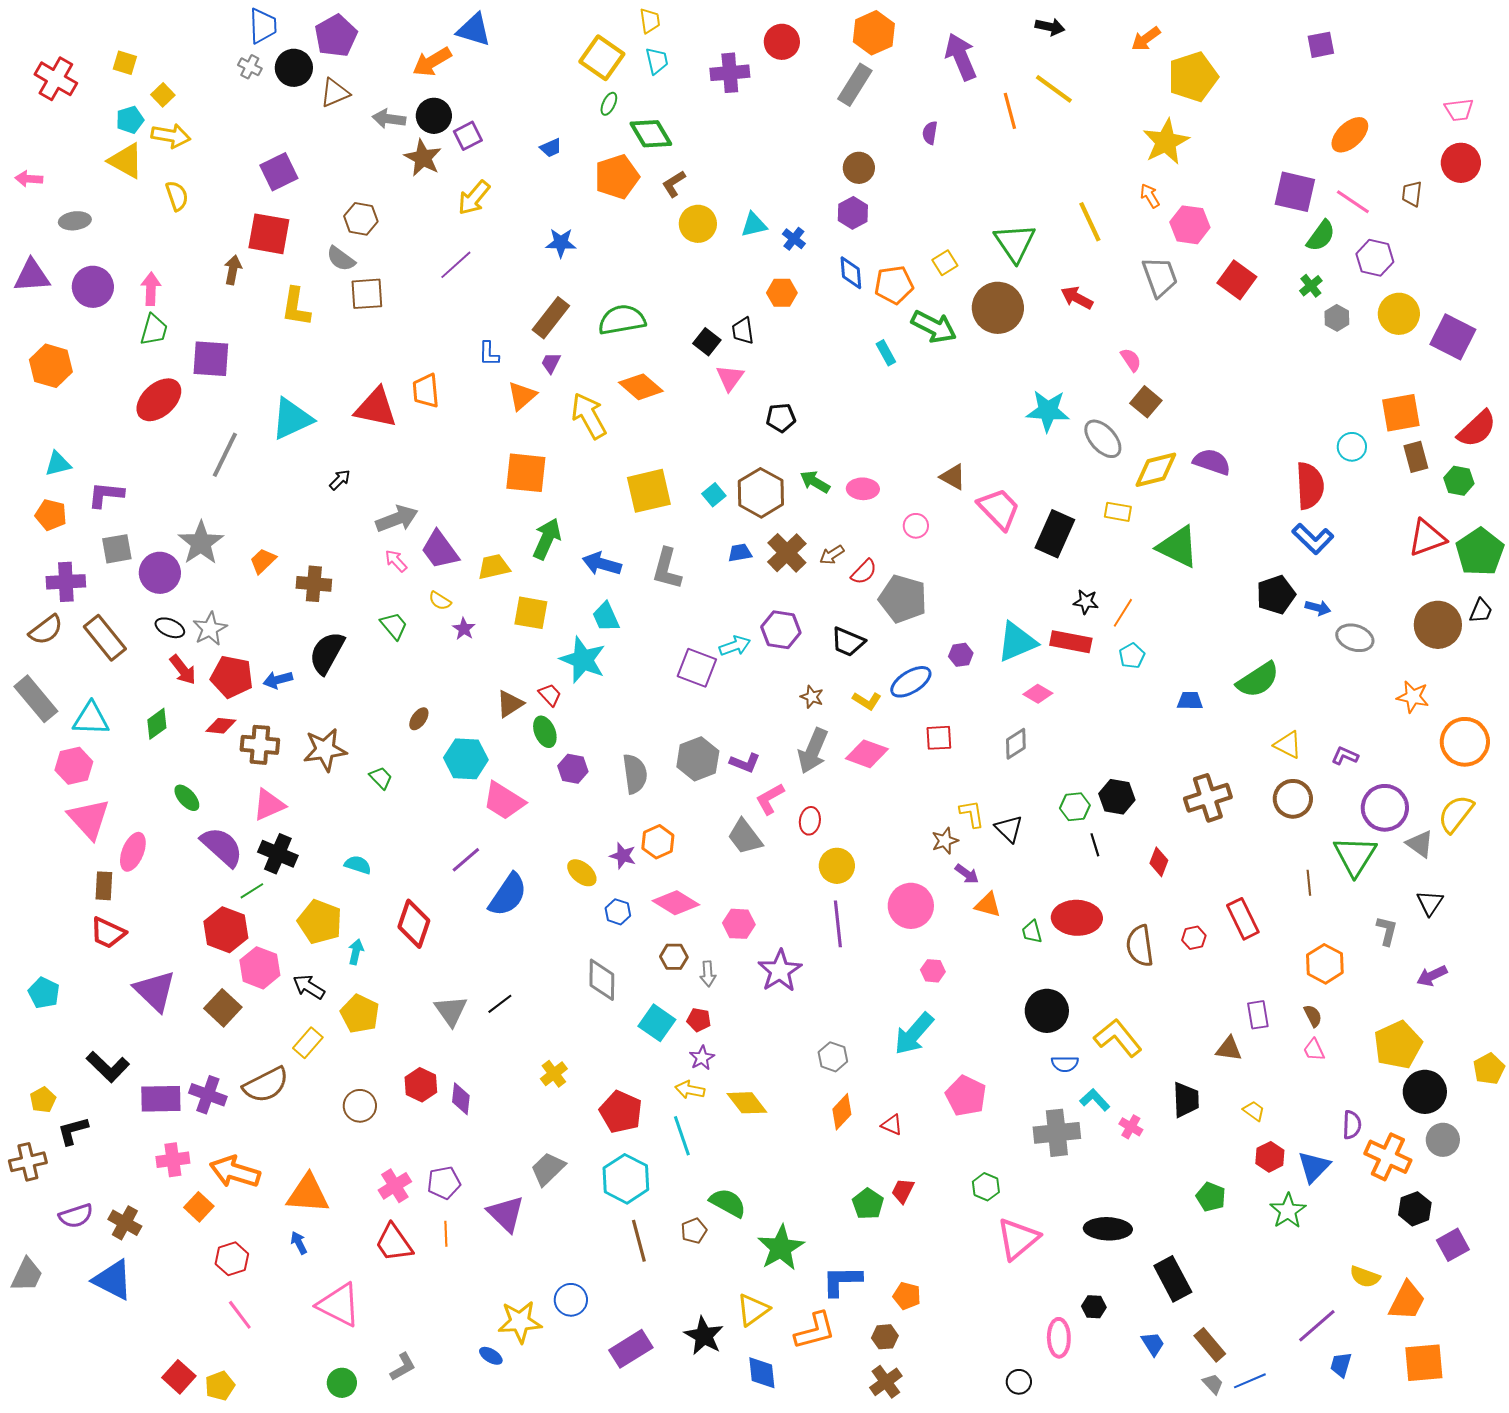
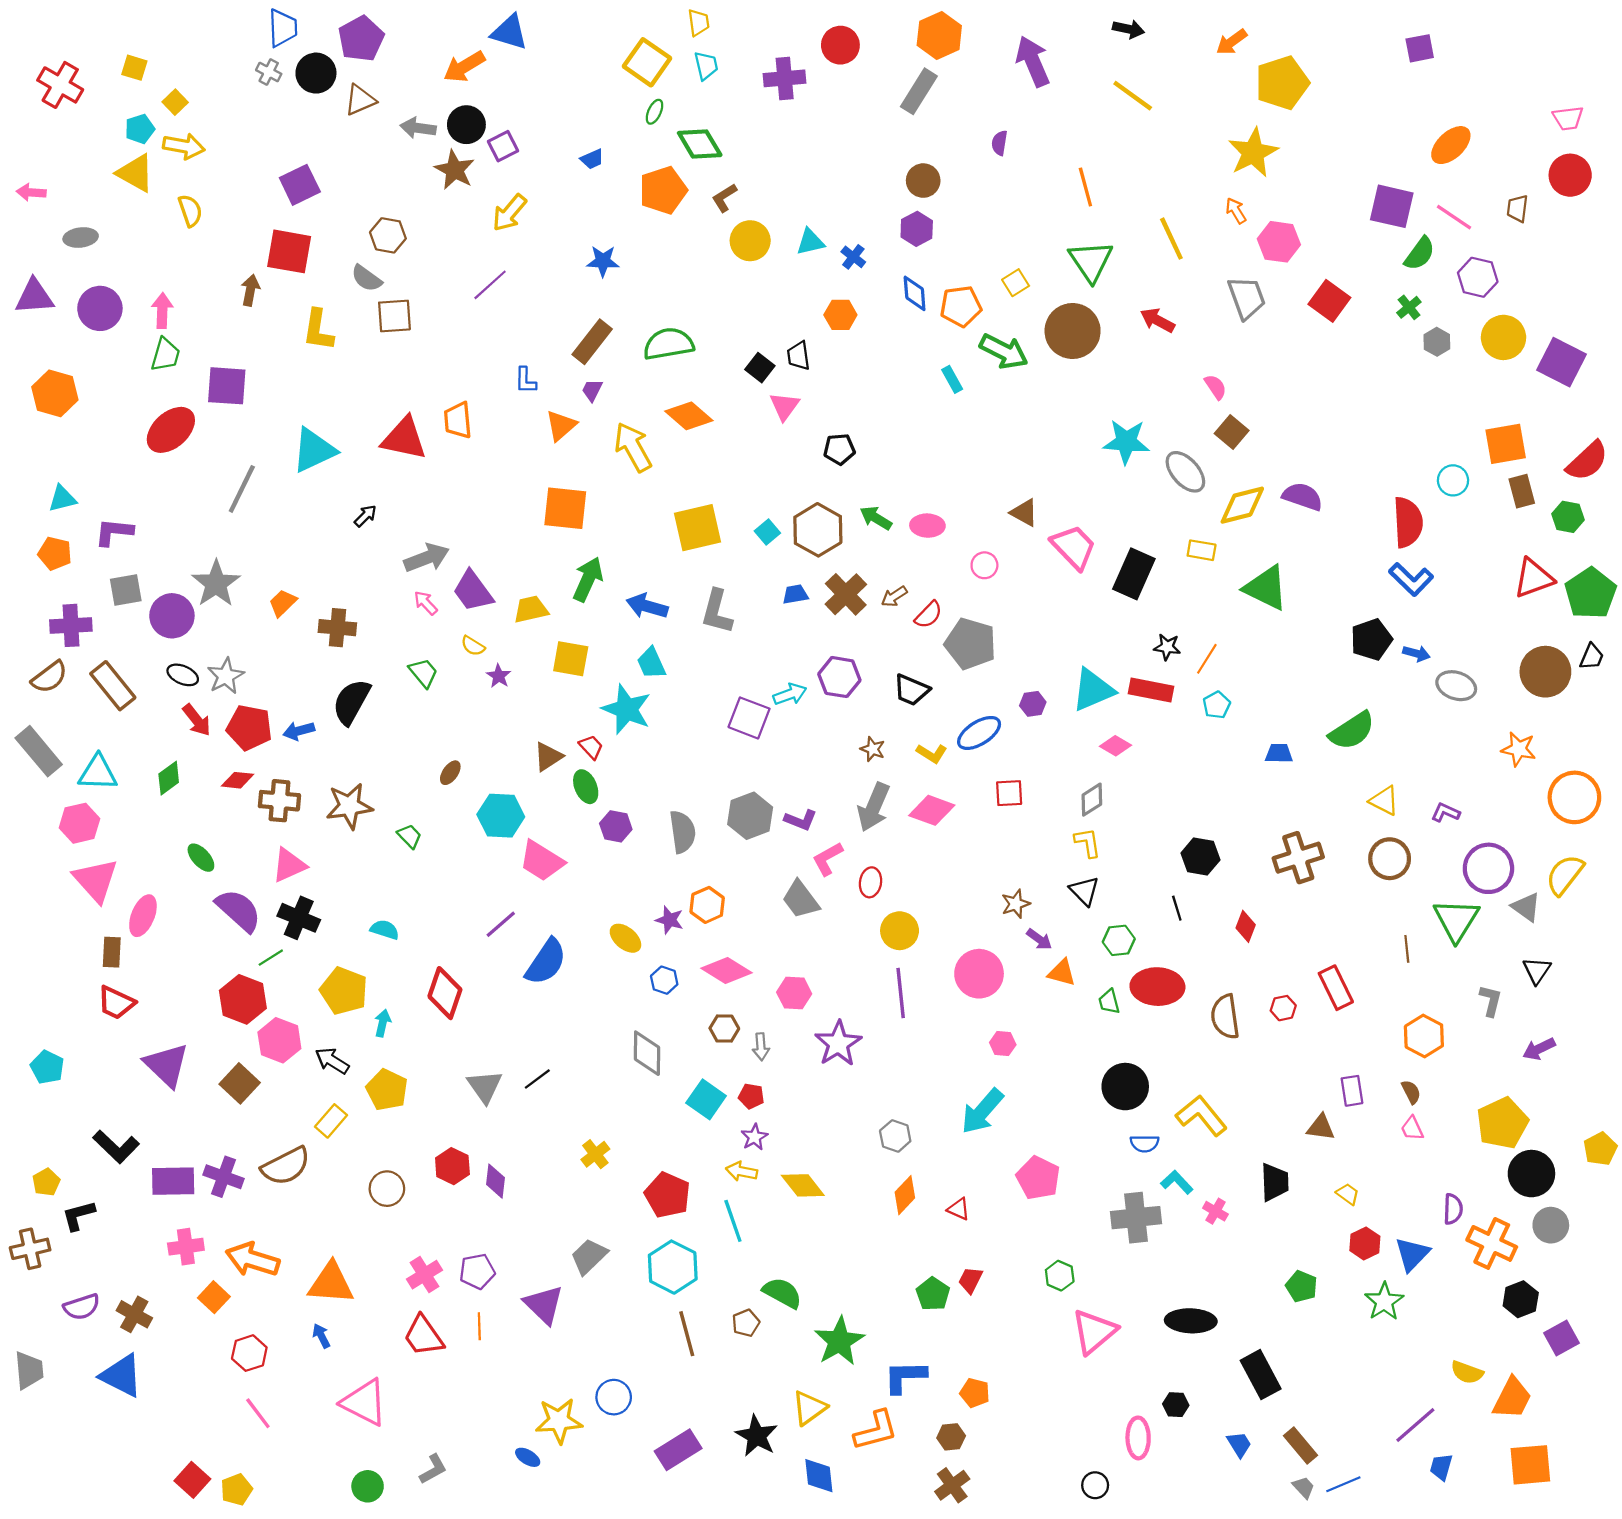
orange line: (1010, 111) -> (1085, 187), moved
green hexagon: (1075, 807) -> (1119, 940), moved
yellow L-shape: (972, 814) -> (1088, 843), moved
gray trapezoid: (27, 1275) -> (29, 1370), turned -30

